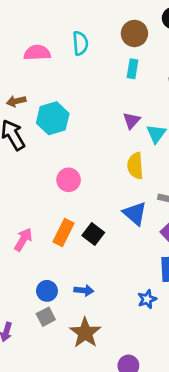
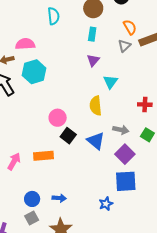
pink semicircle: (37, 53) -> (25, 44), moved
purple triangle: (132, 120) -> (93, 60), moved
pink circle: (69, 180) -> (58, 118), moved
orange rectangle: (63, 232) -> (44, 156), turned 60
black square: (93, 234) -> (68, 136), moved

